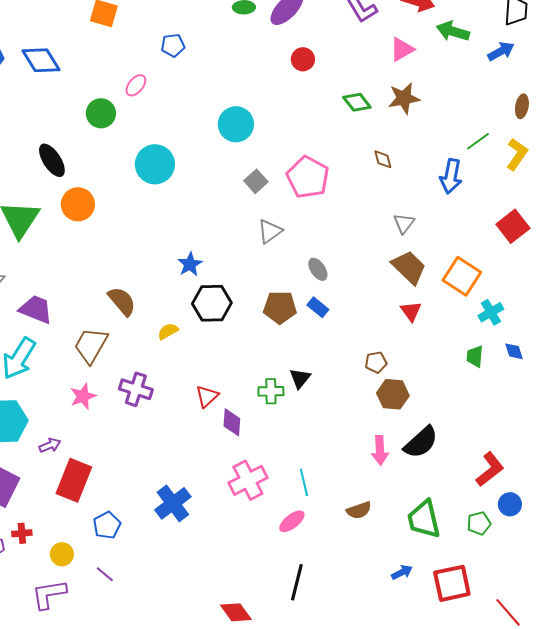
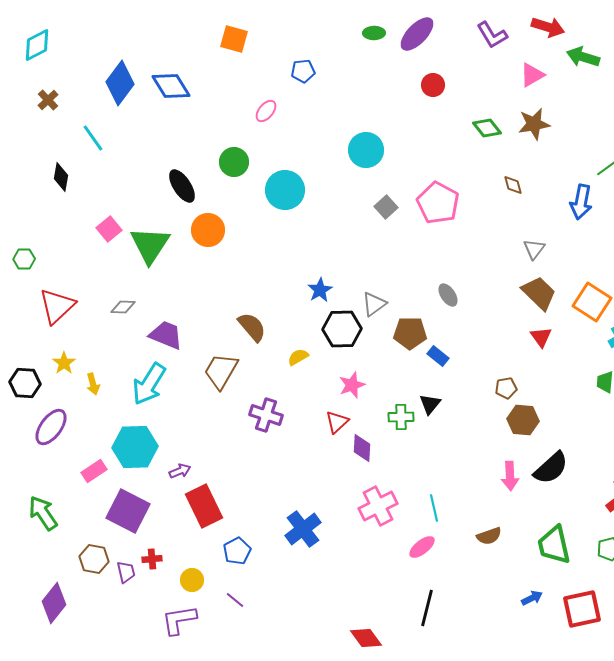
green circle: (101, 113) -> (234, 162), moved
gray triangle: (270, 231) -> (374, 304), moved
blue rectangle: (318, 307) -> (438, 356), moved
pink star: (83, 396) -> (352, 385), moved
red rectangle: (74, 480) -> (204, 506), turned -48

